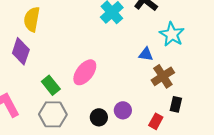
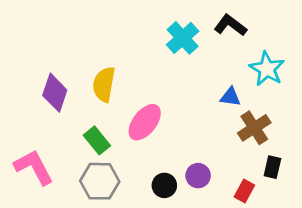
yellow semicircle: (32, 19) -> (104, 84), moved

